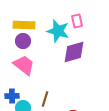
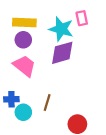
purple diamond: (74, 52) -> (62, 53), moved

